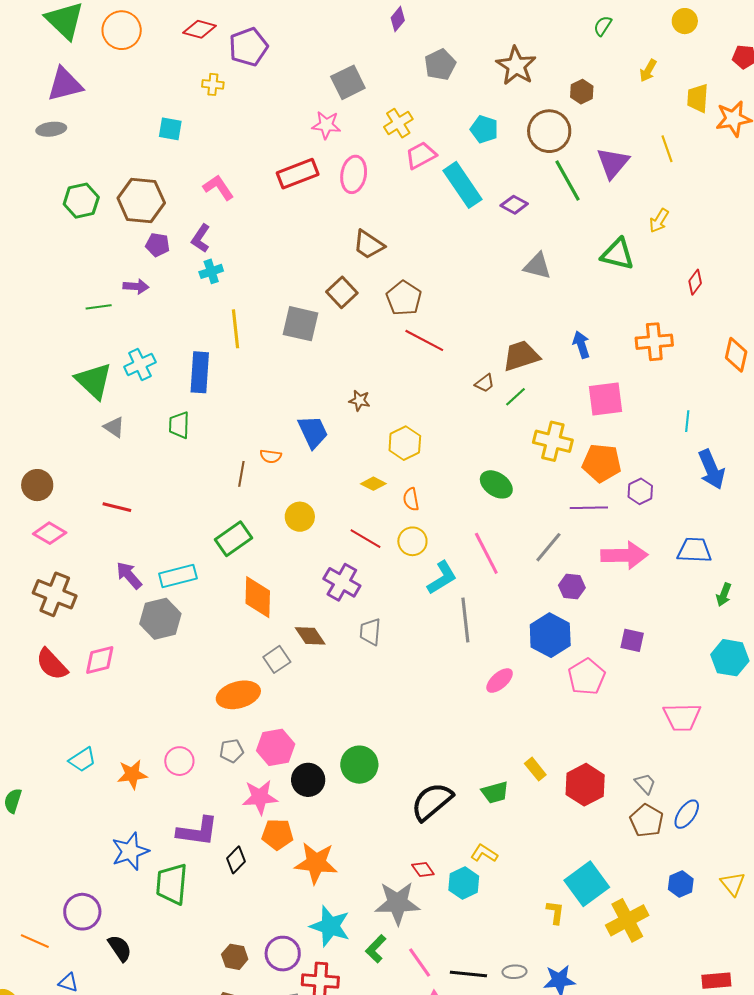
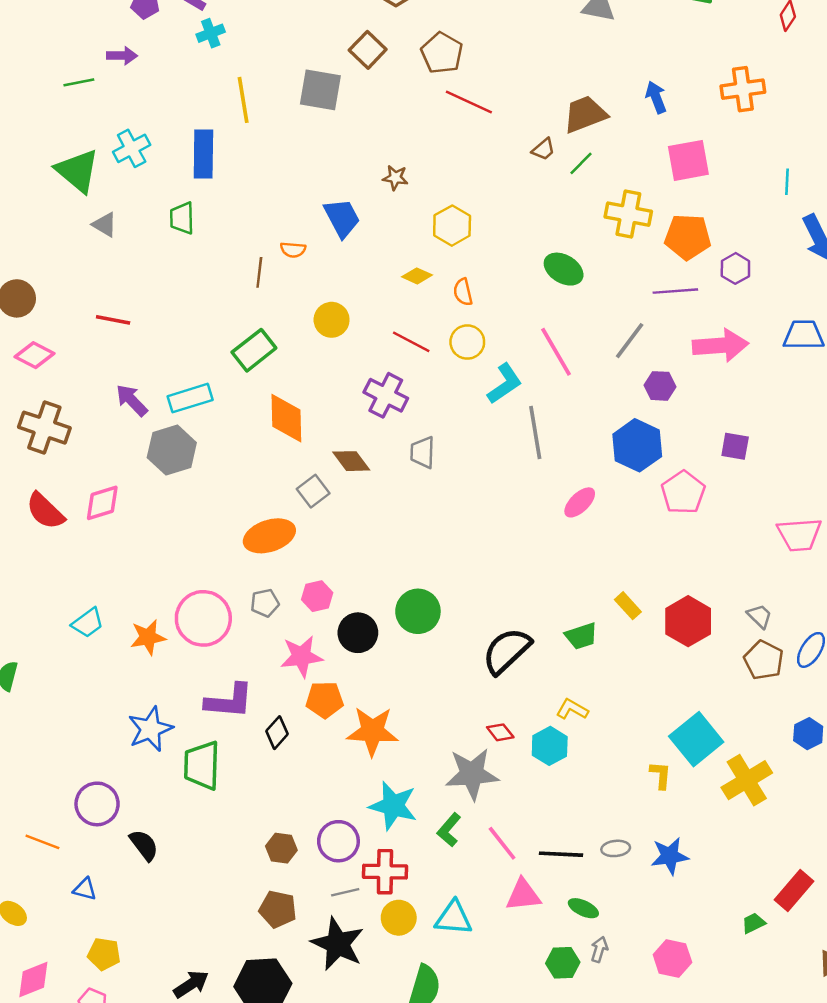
pink hexagon: (276, 747) -> (317, 596), size x0.7
pink circle: (179, 761) -> (203, 618), size x1.6

